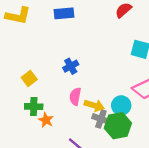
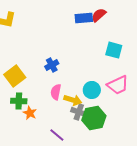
blue rectangle: (64, 13) -> (84, 18), moved
yellow square: (29, 78) -> (15, 76), size x1.5
cyan circle: (121, 105) -> (92, 90), moved

